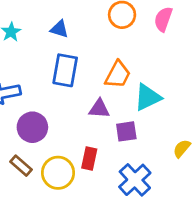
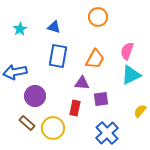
pink semicircle: (163, 19) -> (127, 51), moved
cyan triangle: (148, 97) -> (131, 75), moved
red rectangle: (89, 158) -> (75, 108), moved

